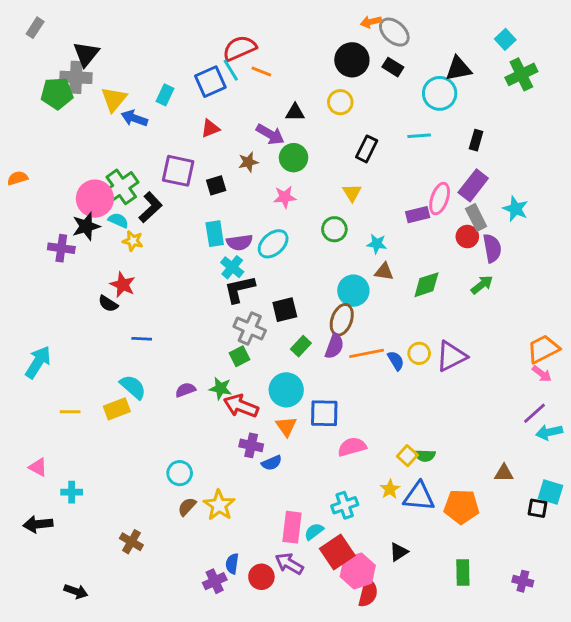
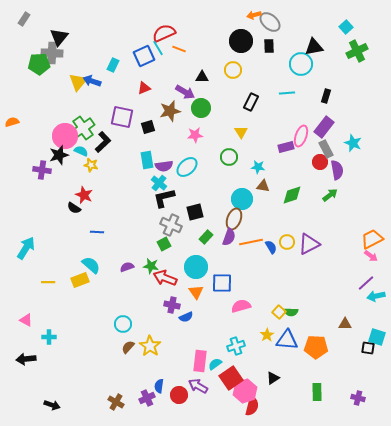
black rectangle: (393, 67) -> (269, 46), turned 56
yellow triangle: (114, 99) -> (78, 82), moved
brown star: (248, 162) -> (170, 111), size x1.5
brown cross: (131, 542) -> (116, 402), moved

